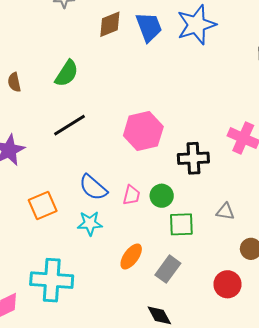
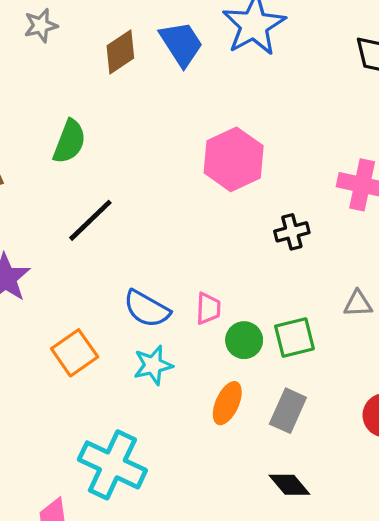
pink hexagon: (143, 131) -> (234, 159), moved
black cross: (193, 158) -> (292, 232), size x0.7
green circle: (162, 196) -> (244, 340), moved
cyan cross: (52, 280) -> (112, 465), turned 33

